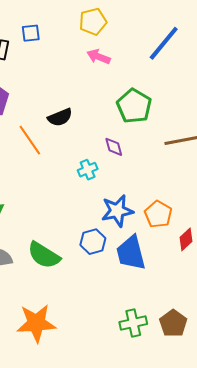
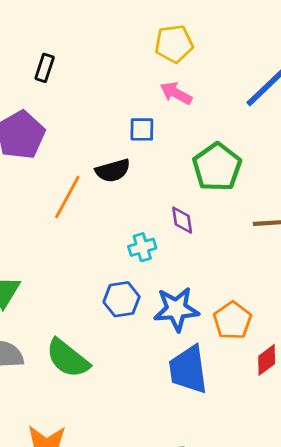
blue square: (31, 33) -> (142, 129), moved
orange line: (30, 140) -> (67, 197), turned 56
blue hexagon: (93, 242) -> (122, 299), moved

